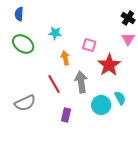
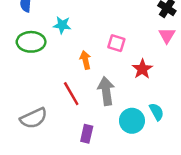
cyan star: (55, 33) -> (62, 25), moved
green ellipse: (23, 44) -> (31, 42), turned -35
red star: (109, 65) -> (142, 69), size x0.7

